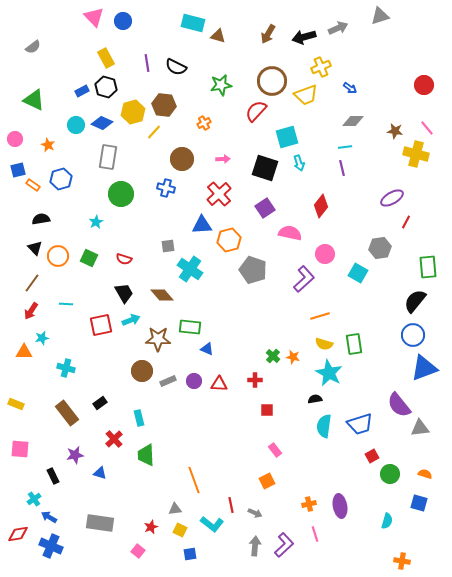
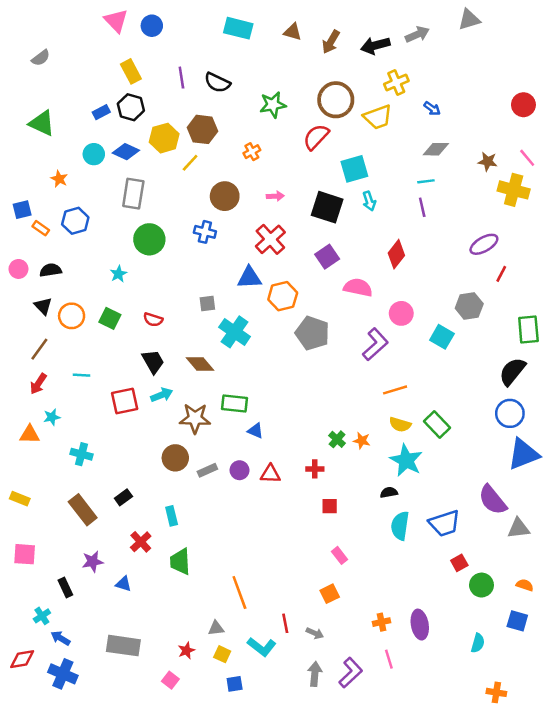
brown triangle: (218, 36) -> (293, 32), moved
pink circle: (15, 139) -> (18, 269), moved
green rectangle: (354, 344) -> (437, 425), turned -35

